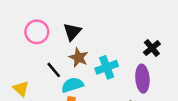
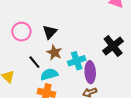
black cross: (152, 48) -> (113, 46), size x1.5
purple ellipse: (142, 79) -> (90, 72), moved

